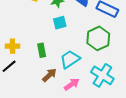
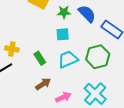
green rectangle: (42, 50) -> (40, 58), turned -32
cyan trapezoid: (70, 59) -> (68, 59), moved

